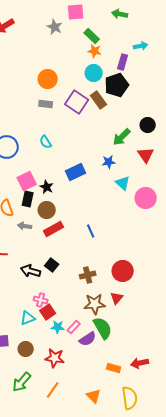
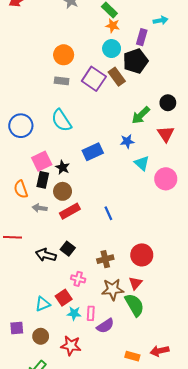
cyan semicircle: (46, 142) -> (62, 120), size x1.6
pink cross: (41, 300) -> (78, 279), moved
pink rectangle: (74, 327) -> (91, 313), turned -40
green semicircle: (103, 328) -> (134, 305), moved

